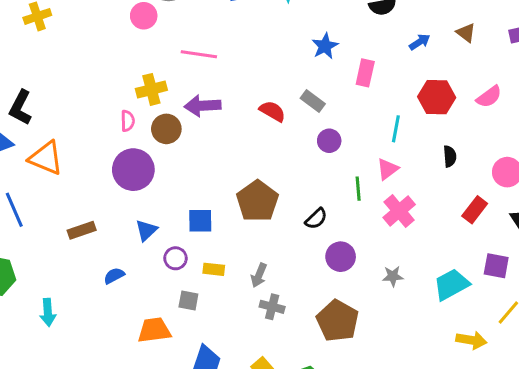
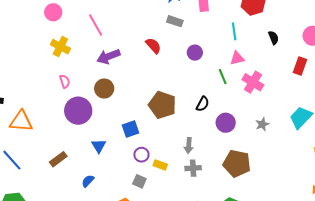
pink line: (199, 54) -> (96, 25), turned 70
yellow cross: (151, 89) -> (60, 47), moved, turned -30
gray rectangle: (313, 101) -> (175, 21), moved
red semicircle: (272, 111) -> (153, 46), turned 36
brown circle: (166, 129) -> (104, 88), moved
pink triangle: (388, 169) -> (237, 58), turned 42
purple circle: (175, 258) -> (141, 155), moved
yellow rectangle: (214, 269) -> (160, 165), moved, turned 32
gray arrow: (259, 275) -> (189, 146), moved
gray square: (188, 301) -> (139, 181), turned 32

